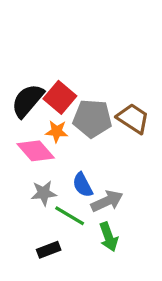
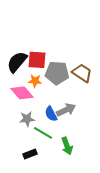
red square: (60, 97) -> (37, 60), turned -36
gray arrow: (107, 201) -> (66, 110), moved

